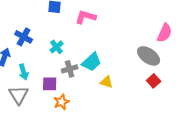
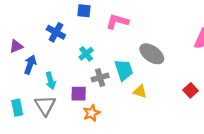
blue cross: (24, 37) -> (56, 32), moved
gray ellipse: (149, 56) -> (152, 54), moved
cyan trapezoid: (92, 62) -> (124, 70), turned -65

